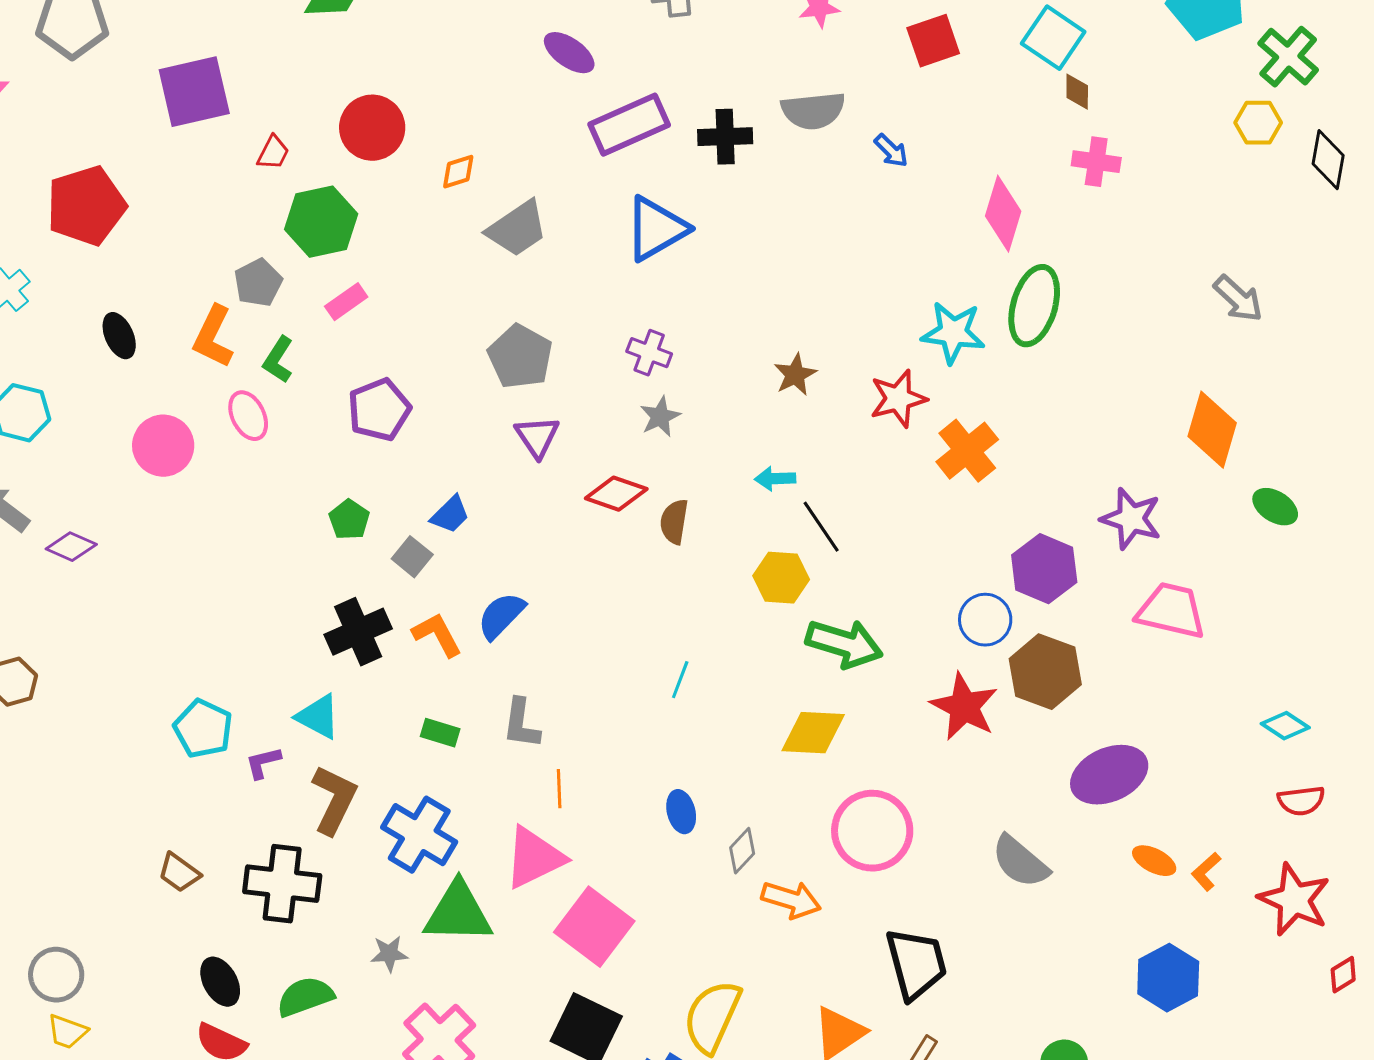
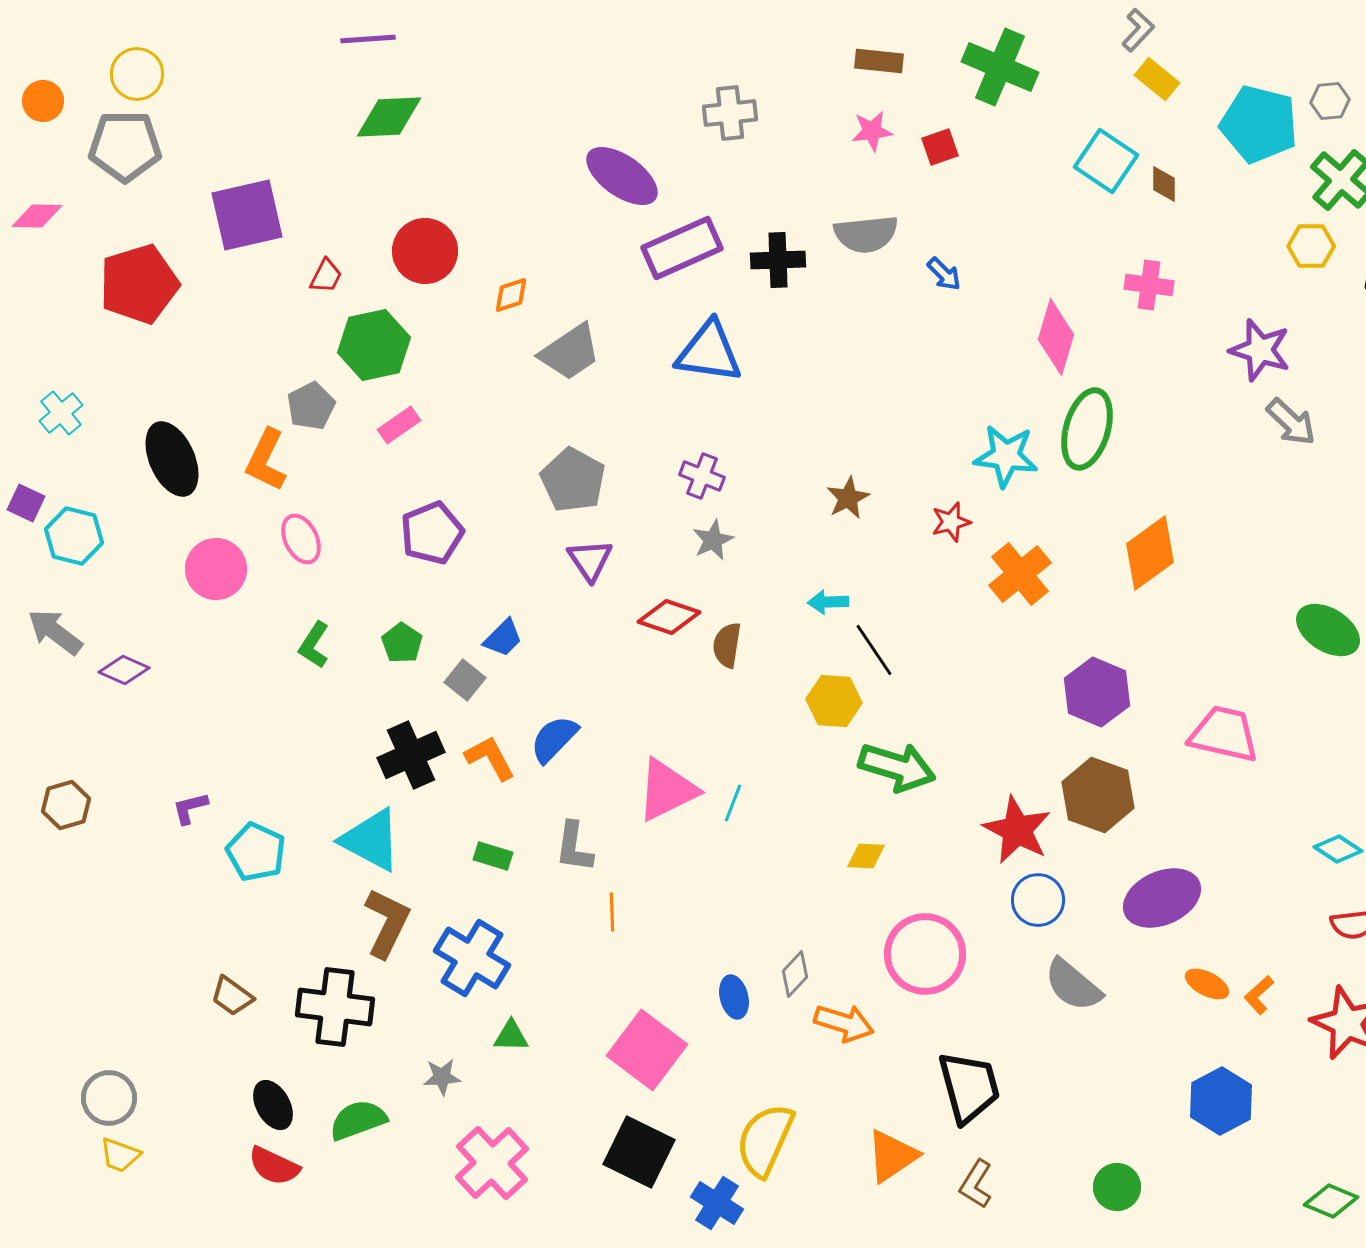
red square: (933, 41) -> (940, 147), moved, size x0.7
purple ellipse: (569, 53) -> (622, 176), size x1.4
brown diamond: (1077, 92) -> (1164, 184), moved
red pentagon: (86, 206) -> (139, 284), moved
blue triangle: (656, 229) -> (709, 352), turned 38
black ellipse: (119, 336) -> (172, 459), size x1.6
green L-shape: (278, 360) -> (314, 645), moved
red star: (898, 399) -> (951, 522), size x0.7
orange diamond: (1212, 430) -> (1150, 553), moved, turned 38
green ellipse: (1275, 507) -> (1328, 630), size x1.4
purple star: (1131, 519) -> (1260, 350), moved
blue circle: (985, 620) -> (1038, 900), moved
cyan triangle: (318, 717) -> (371, 840), size x1.4
yellow diamond: (813, 733) -> (866, 856), size x0.6
purple L-shape: (263, 763) -> (190, 808), moved
blue ellipse: (681, 812) -> (734, 997), moved
pink triangle: (534, 858) -> (667, 790), moved
green triangle: (458, 913) -> (511, 1036), size x0.5

